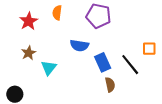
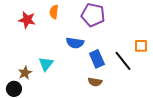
red star: (29, 21) -> (27, 20), turned -30
brown star: (29, 53) -> (25, 73), moved
brown semicircle: (110, 85) -> (95, 82), moved, turned 112

